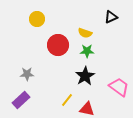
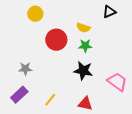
black star: (85, 76) -> (83, 71), turned -30
yellow line: (67, 100) -> (50, 100), moved

